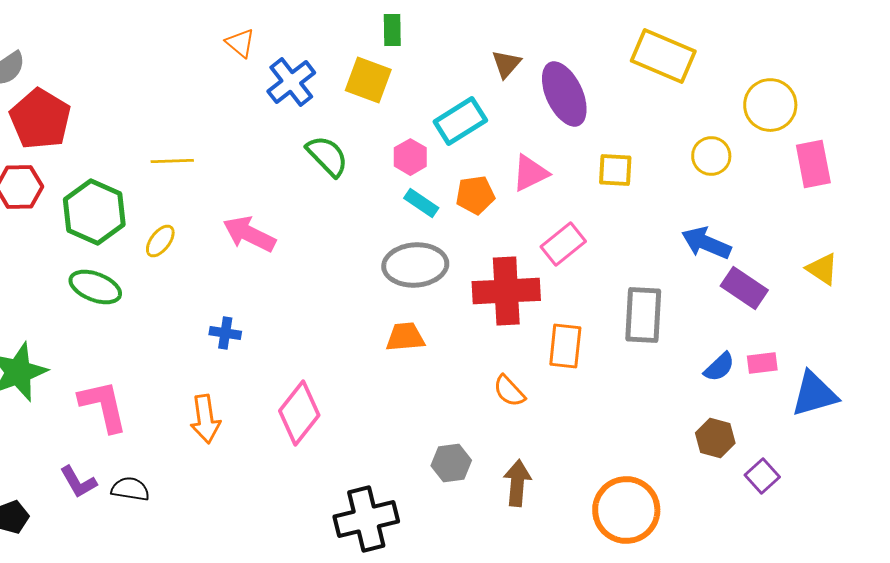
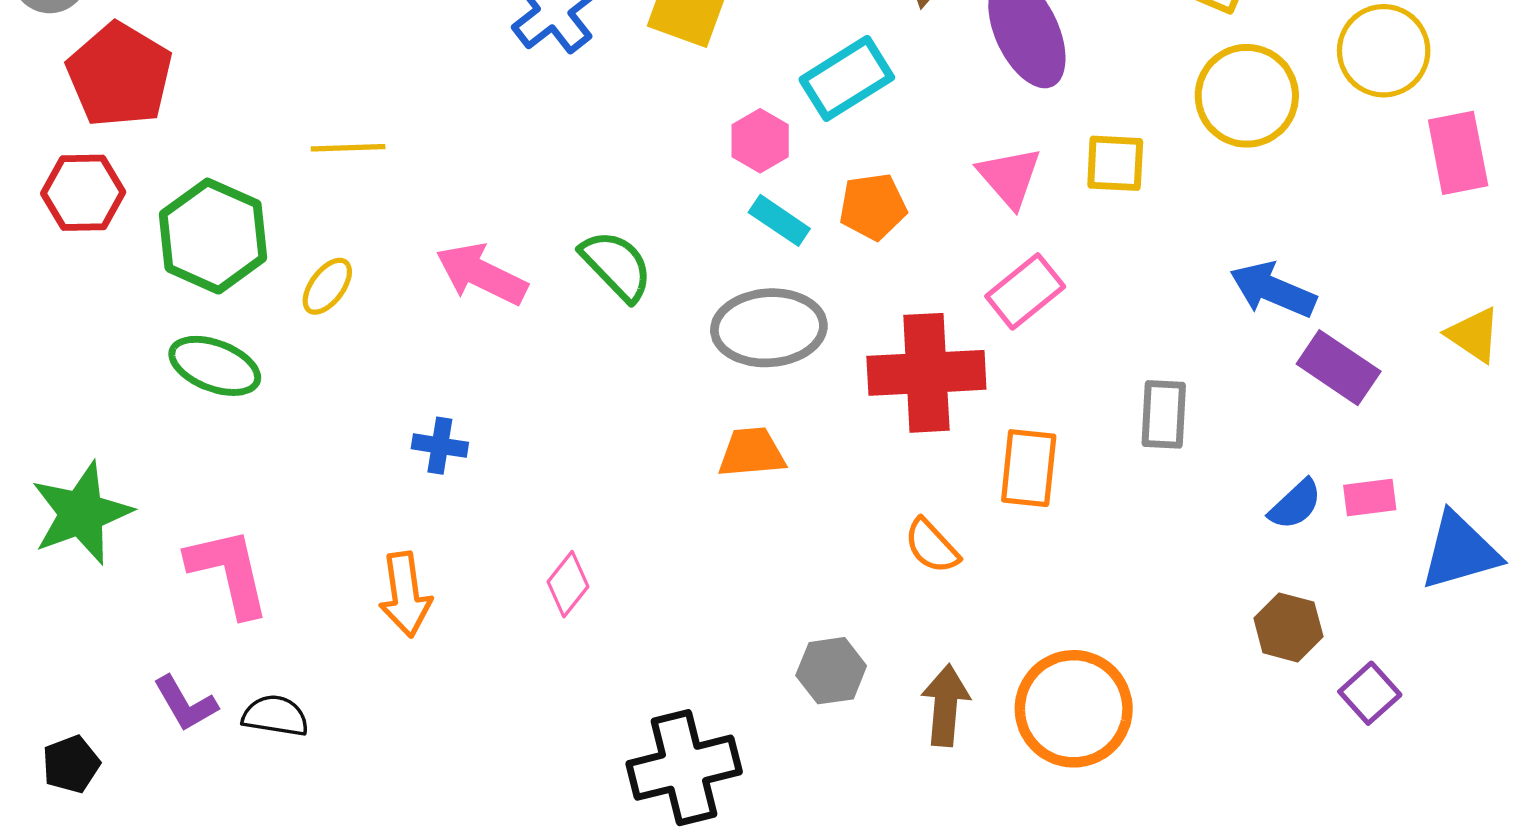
green semicircle: (327, 156) -> (616, 265), moved
yellow circle: (711, 156) -> (1247, 96), moved, size x1.5
pink triangle: (530, 173) -> (1010, 177), moved, turned -45
gray rectangle: (643, 315) -> (1164, 414), size x0.7
pink diamond: (299, 413) -> (568, 584), size x0.6
orange circle: (626, 510) -> (1074, 709), moved

